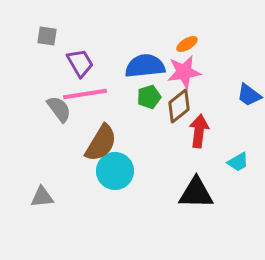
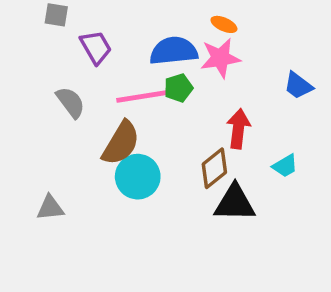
orange ellipse: (187, 44) -> (224, 24), turned 55
pink line: (85, 94) -> (142, 96), moved
brown diamond: (179, 106) -> (214, 168), moved

